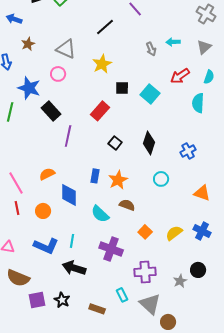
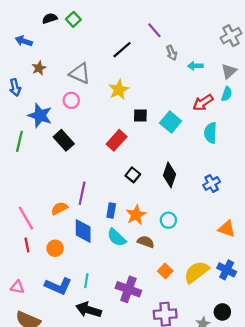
gray cross: (206, 14) -> (231, 36), turned 30
gray arrow: (151, 49) -> (172, 53), moved
cyan semicircle: (209, 77) -> (227, 94), moved
cyan semicircle: (198, 103) -> (210, 133), moved
purple line: (68, 136) -> (82, 193), moved
cyan circle: (161, 179) -> (168, 220), moved
cyan semicircle: (100, 214) -> (117, 237), moved
yellow semicircle: (174, 233) -> (196, 272), size x1.4

